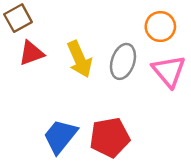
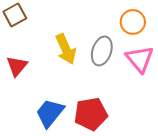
red triangle: (31, 53) -> (17, 66), moved, turned -30

